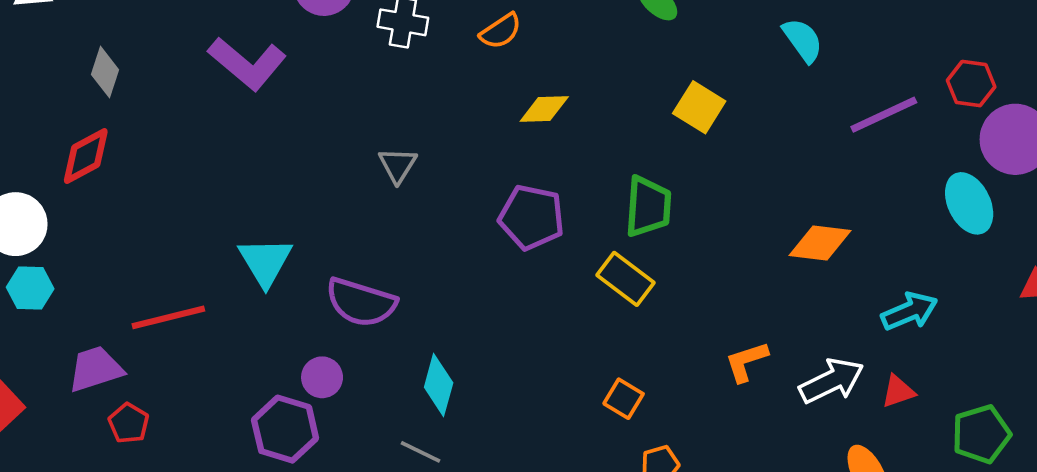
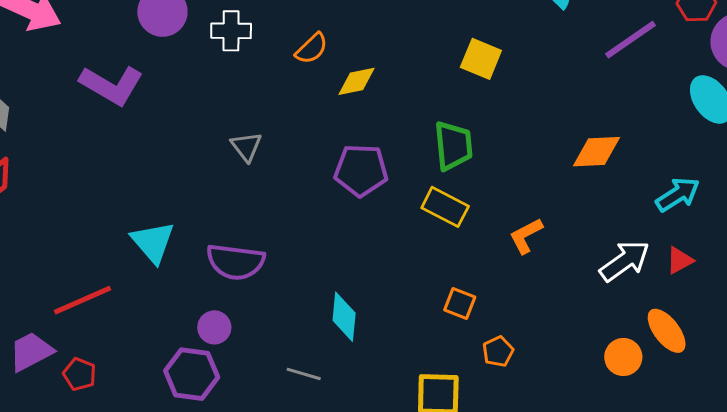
orange semicircle: (501, 31) -> (312, 49), moved
orange L-shape: (746, 361) -> (526, 236), moved
cyan diamond: (439, 385) -> (344, 317), moved
red pentagon: (129, 423) -> (80, 374), moved

